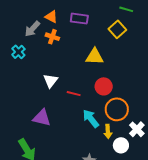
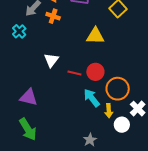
red circle: (104, 86) -> (95, 72), moved
purple triangle: (42, 118) -> (29, 97), moved

